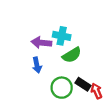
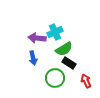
cyan cross: (62, 36) -> (55, 32), turned -35
black rectangle: (83, 84) -> (69, 63), moved

